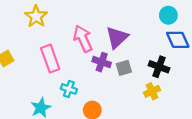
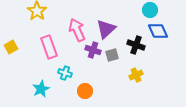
black cross: (159, 67) -> (136, 45), moved

